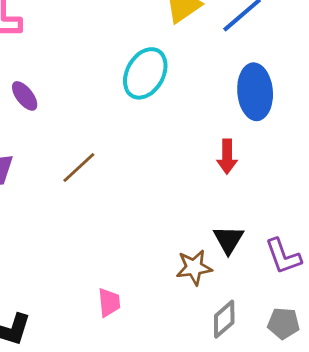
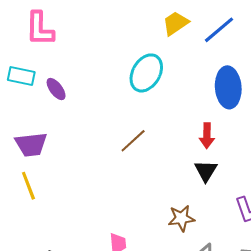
brown line: (79, 168) -> (133, 141), moved
black triangle: (228, 240) -> (206, 171), moved

